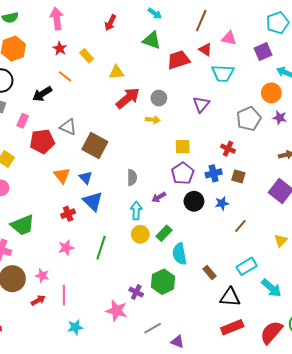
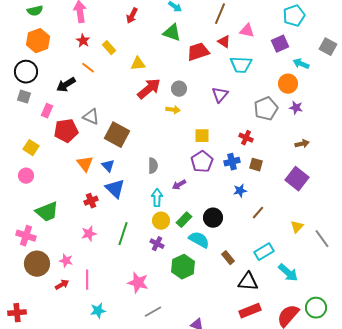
black circle: (194, 201) -> (213, 218), moved
cyan semicircle: (180, 254) -> (199, 240), turned 130
purple cross: (136, 292) -> (157, 244), moved
pink star: (117, 311) -> (138, 283), moved
gray line: (153, 328) -> (153, 312), moved

